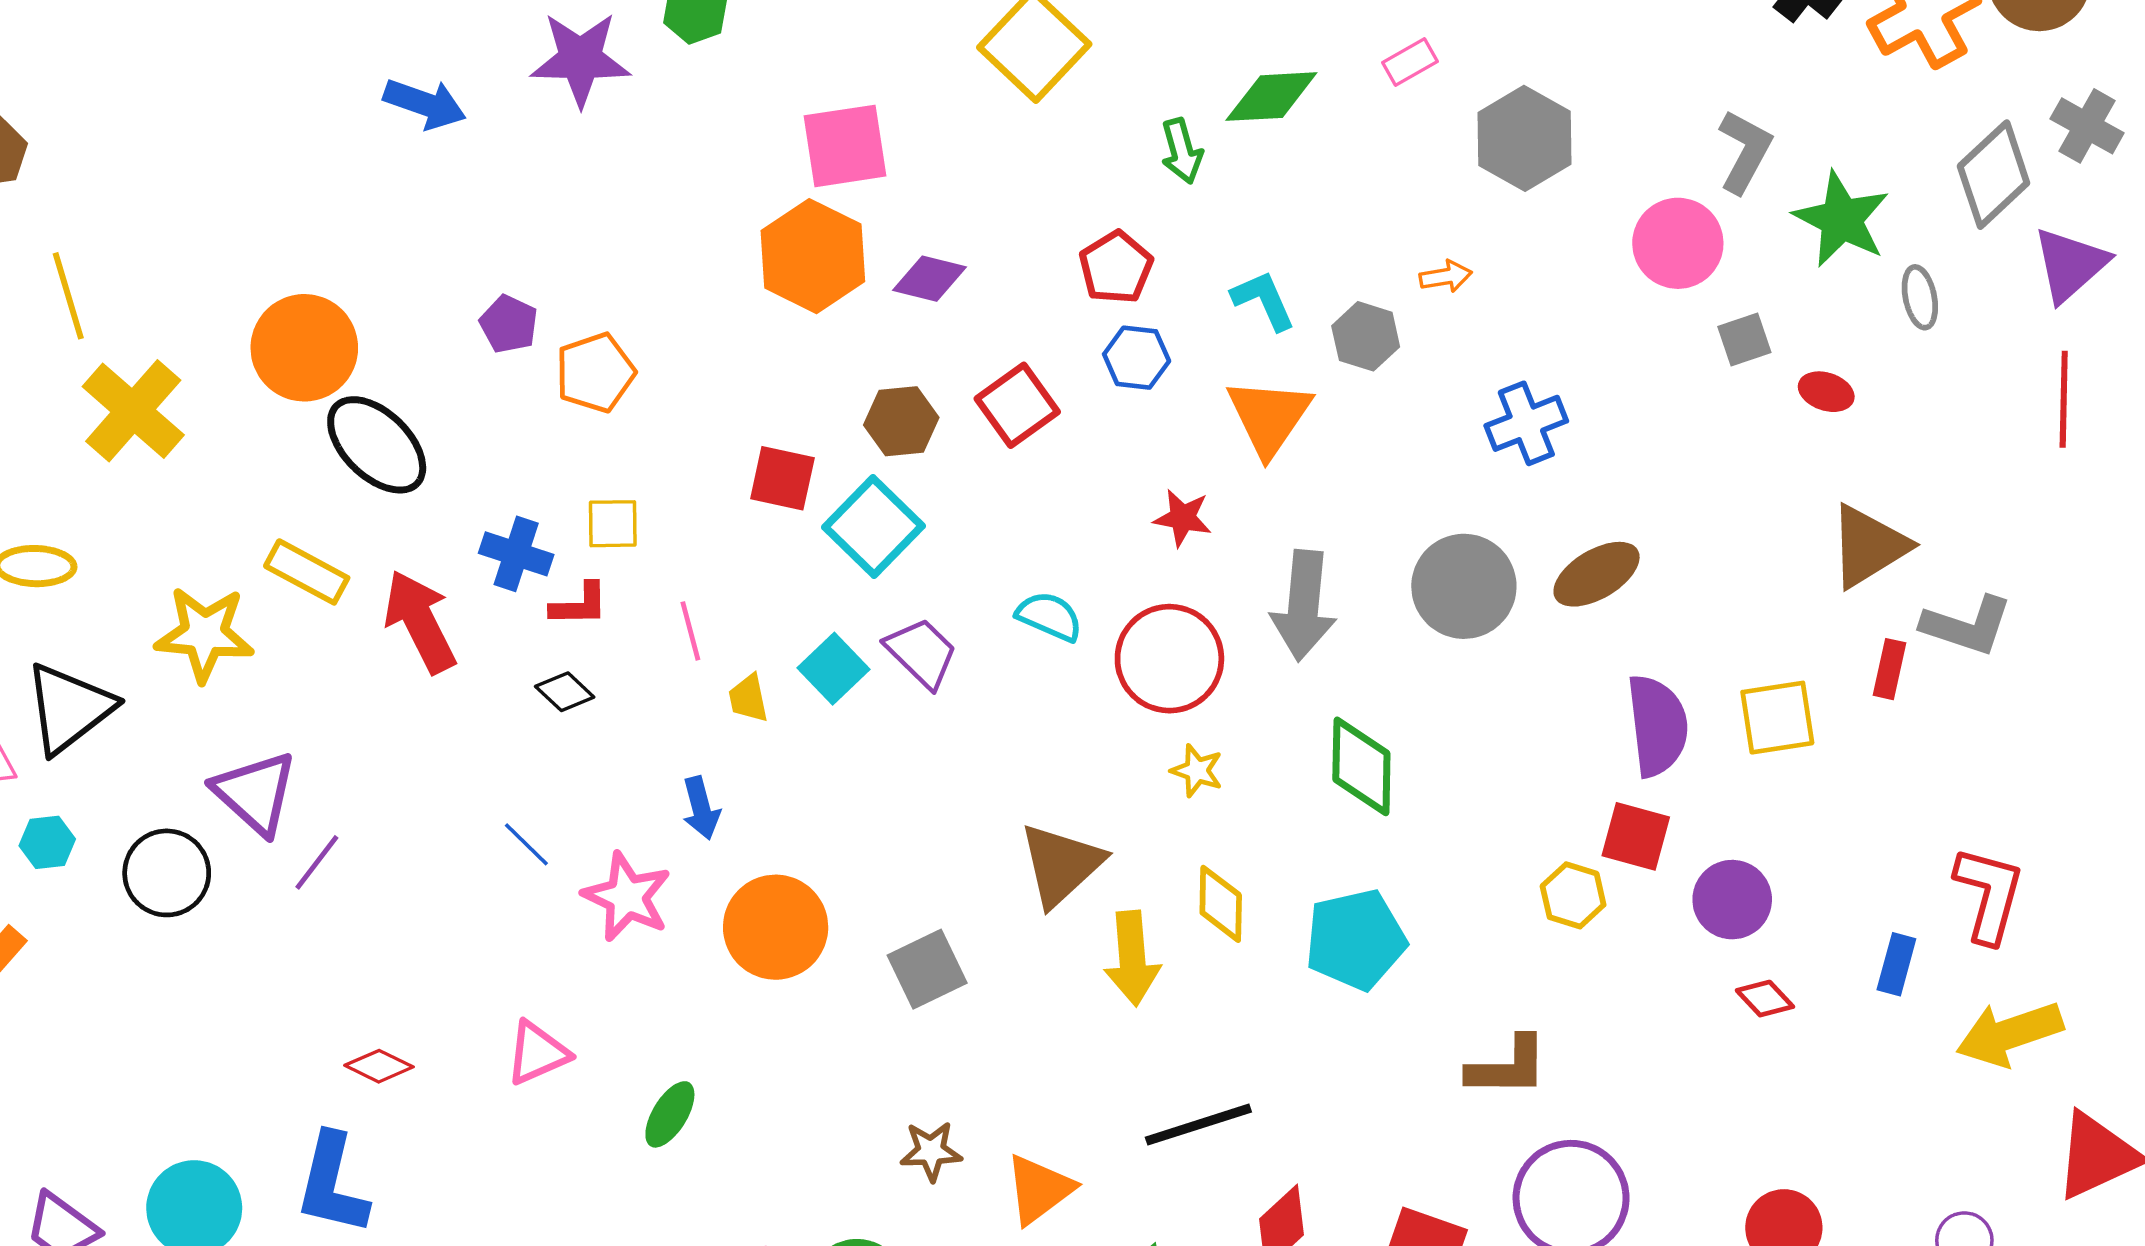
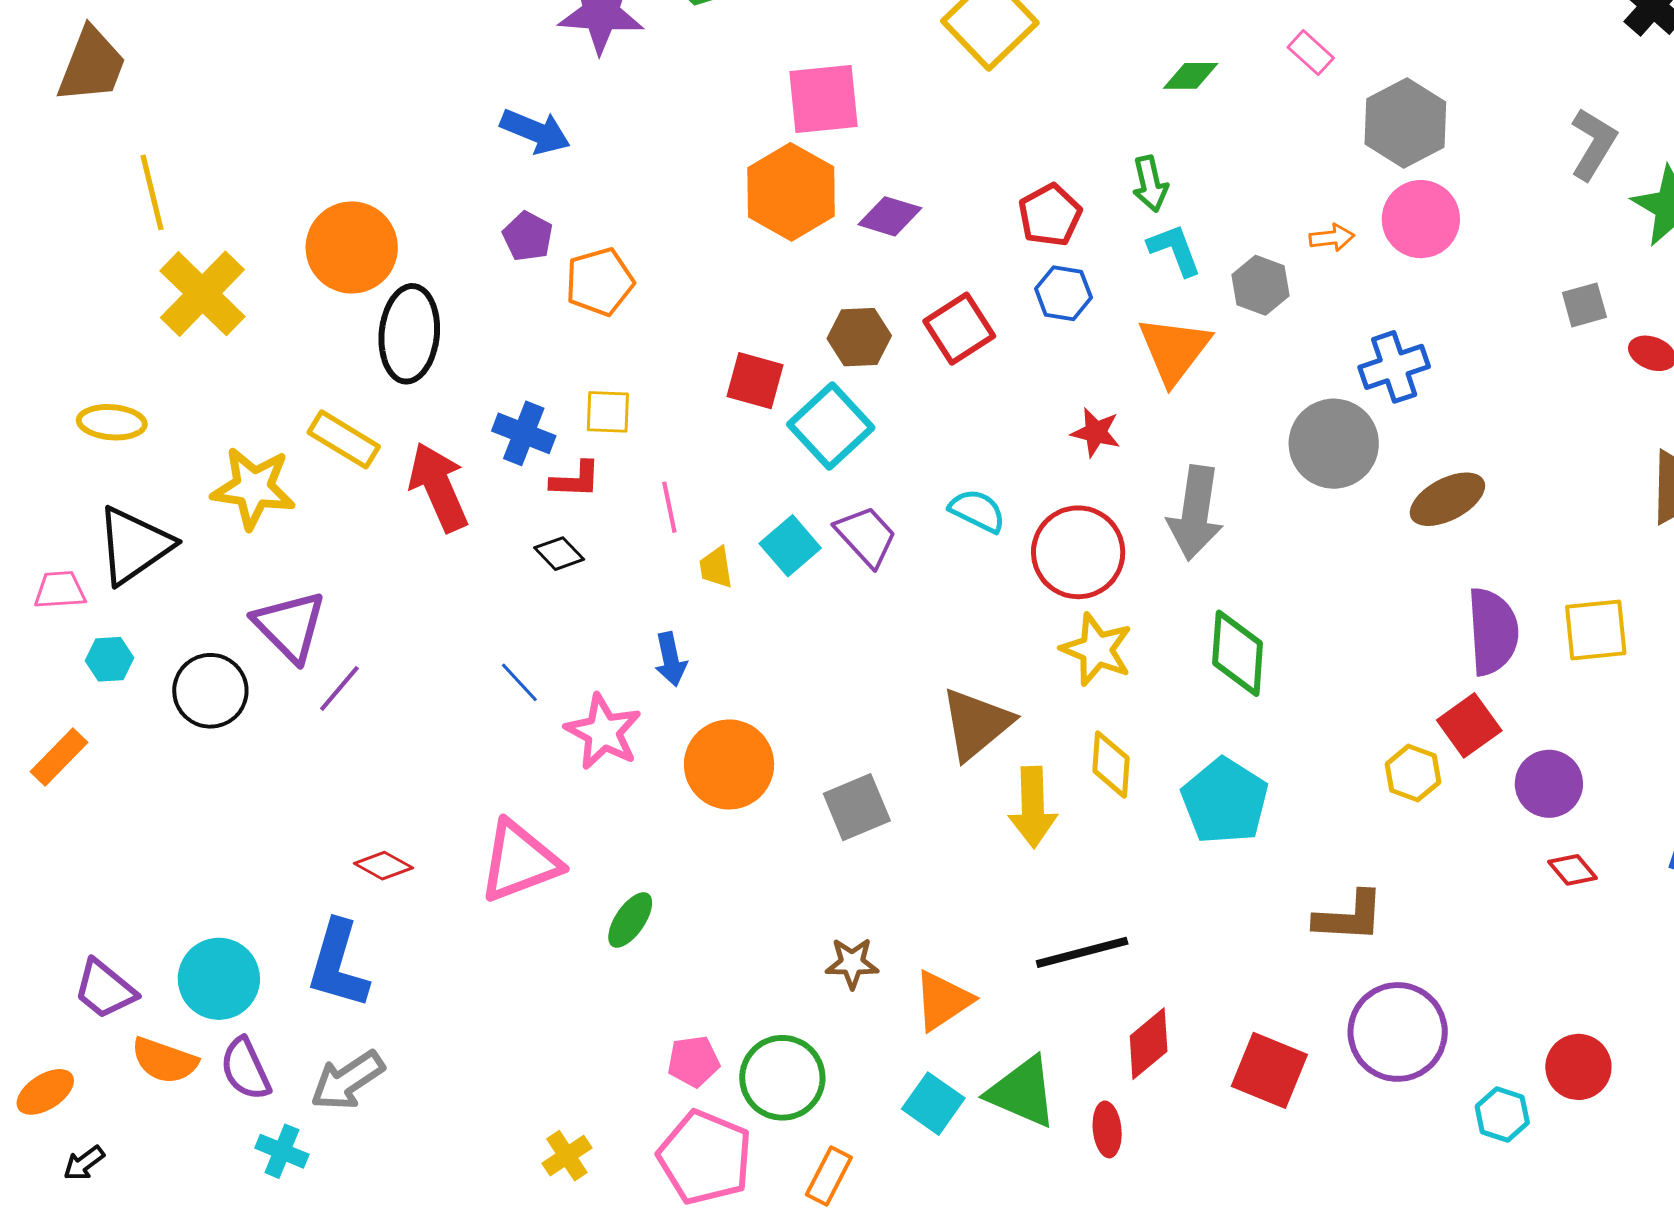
pink rectangle: (1410, 62) -> (1311, 53), turned 69
green diamond: (1271, 97) -> (1191, 76), size x0.7
blue arrow: (425, 104) -> (535, 131), moved
green arrow: (1182, 151) -> (1150, 184), moved
pink circle: (1678, 243) -> (1421, 219), moved
black ellipse: (377, 445) -> (409, 334), turned 48
gray circle: (1464, 586) -> (1334, 444), moved
yellow star: (1197, 771) -> (1097, 649), size x1.6
red square: (1636, 836) -> (1469, 725), turned 36
cyan pentagon: (1356, 940) -> (1225, 801), turned -30
pink triangle: (537, 1053) -> (519, 861), size x1.5

